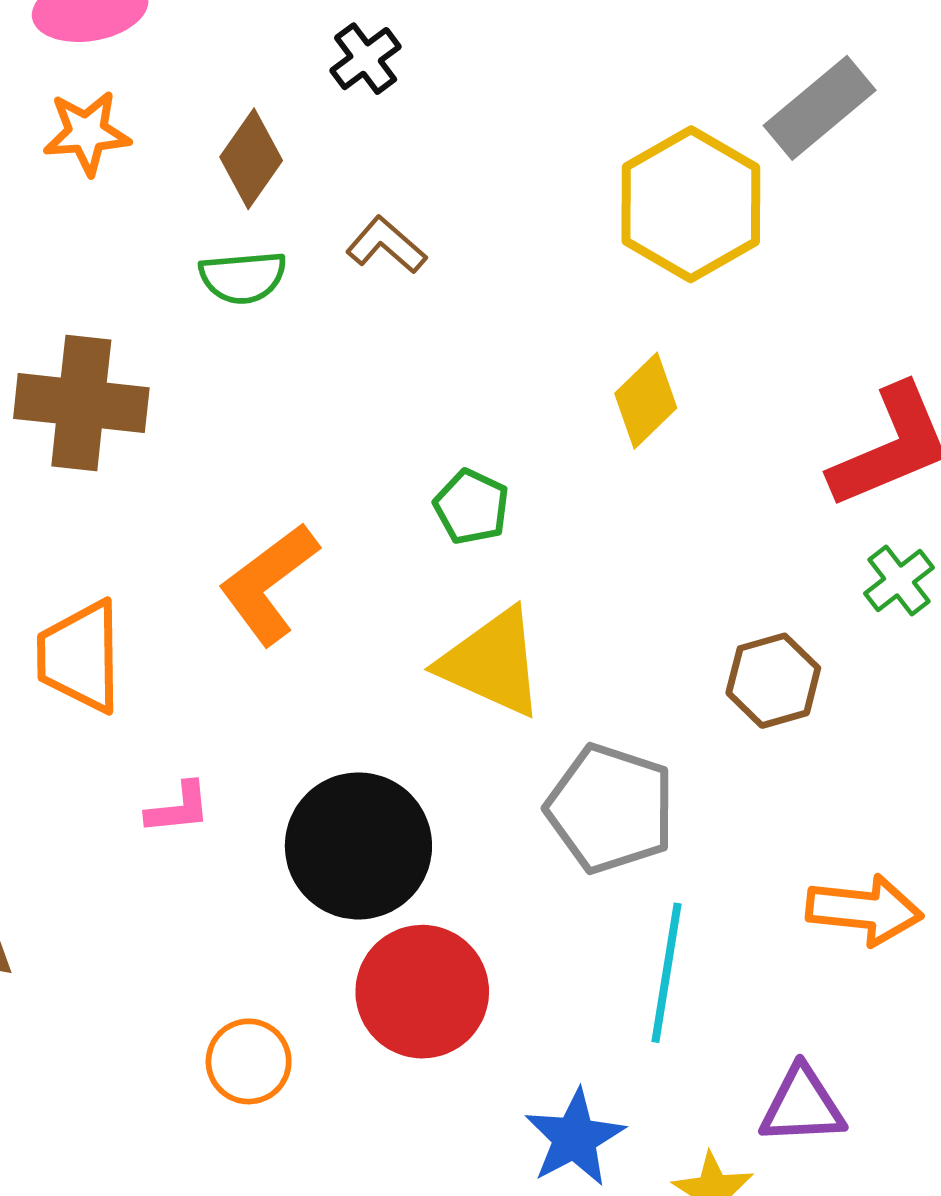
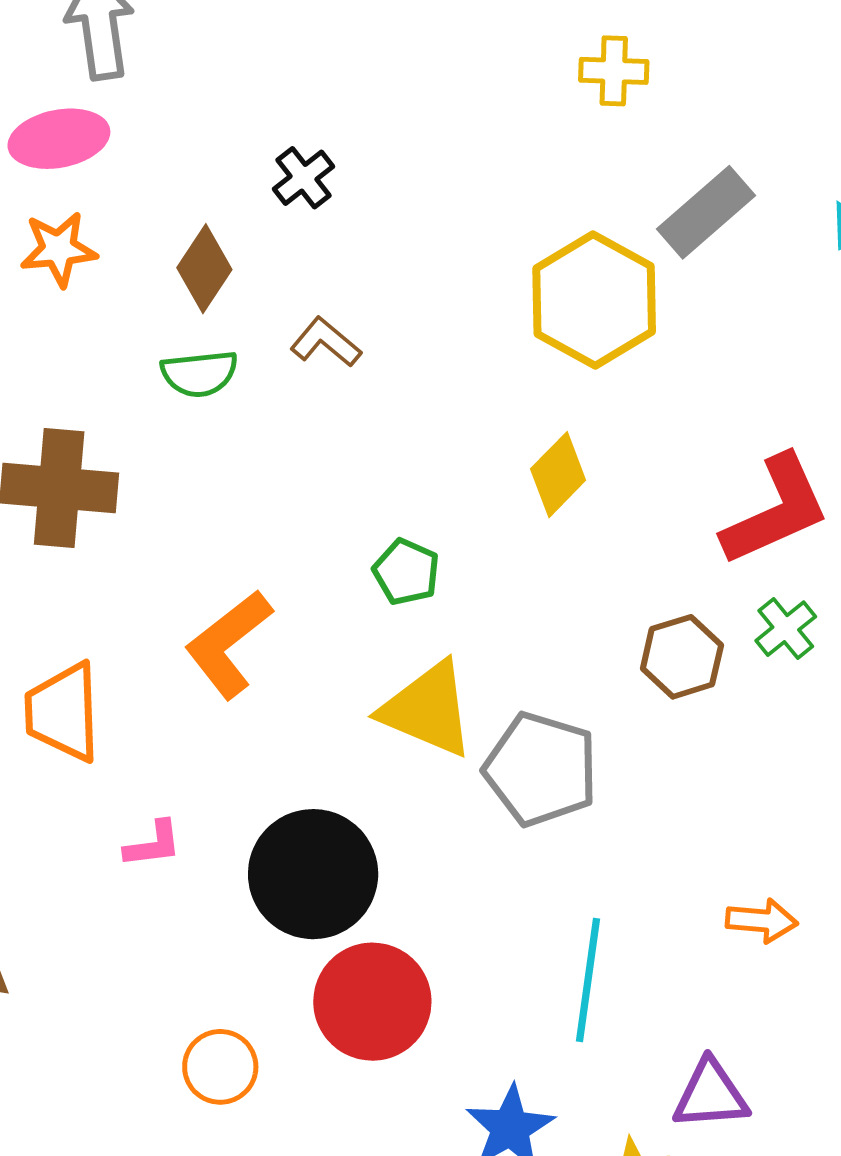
brown hexagon: (773, 681) -> (682, 657), moved
gray pentagon: (610, 808) -> (541, 769), moved
orange arrow: (864, 910) -> (762, 921), size x0.7

